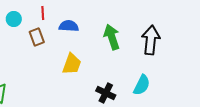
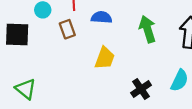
black cross: (106, 93) -> (141, 89), turned 30

